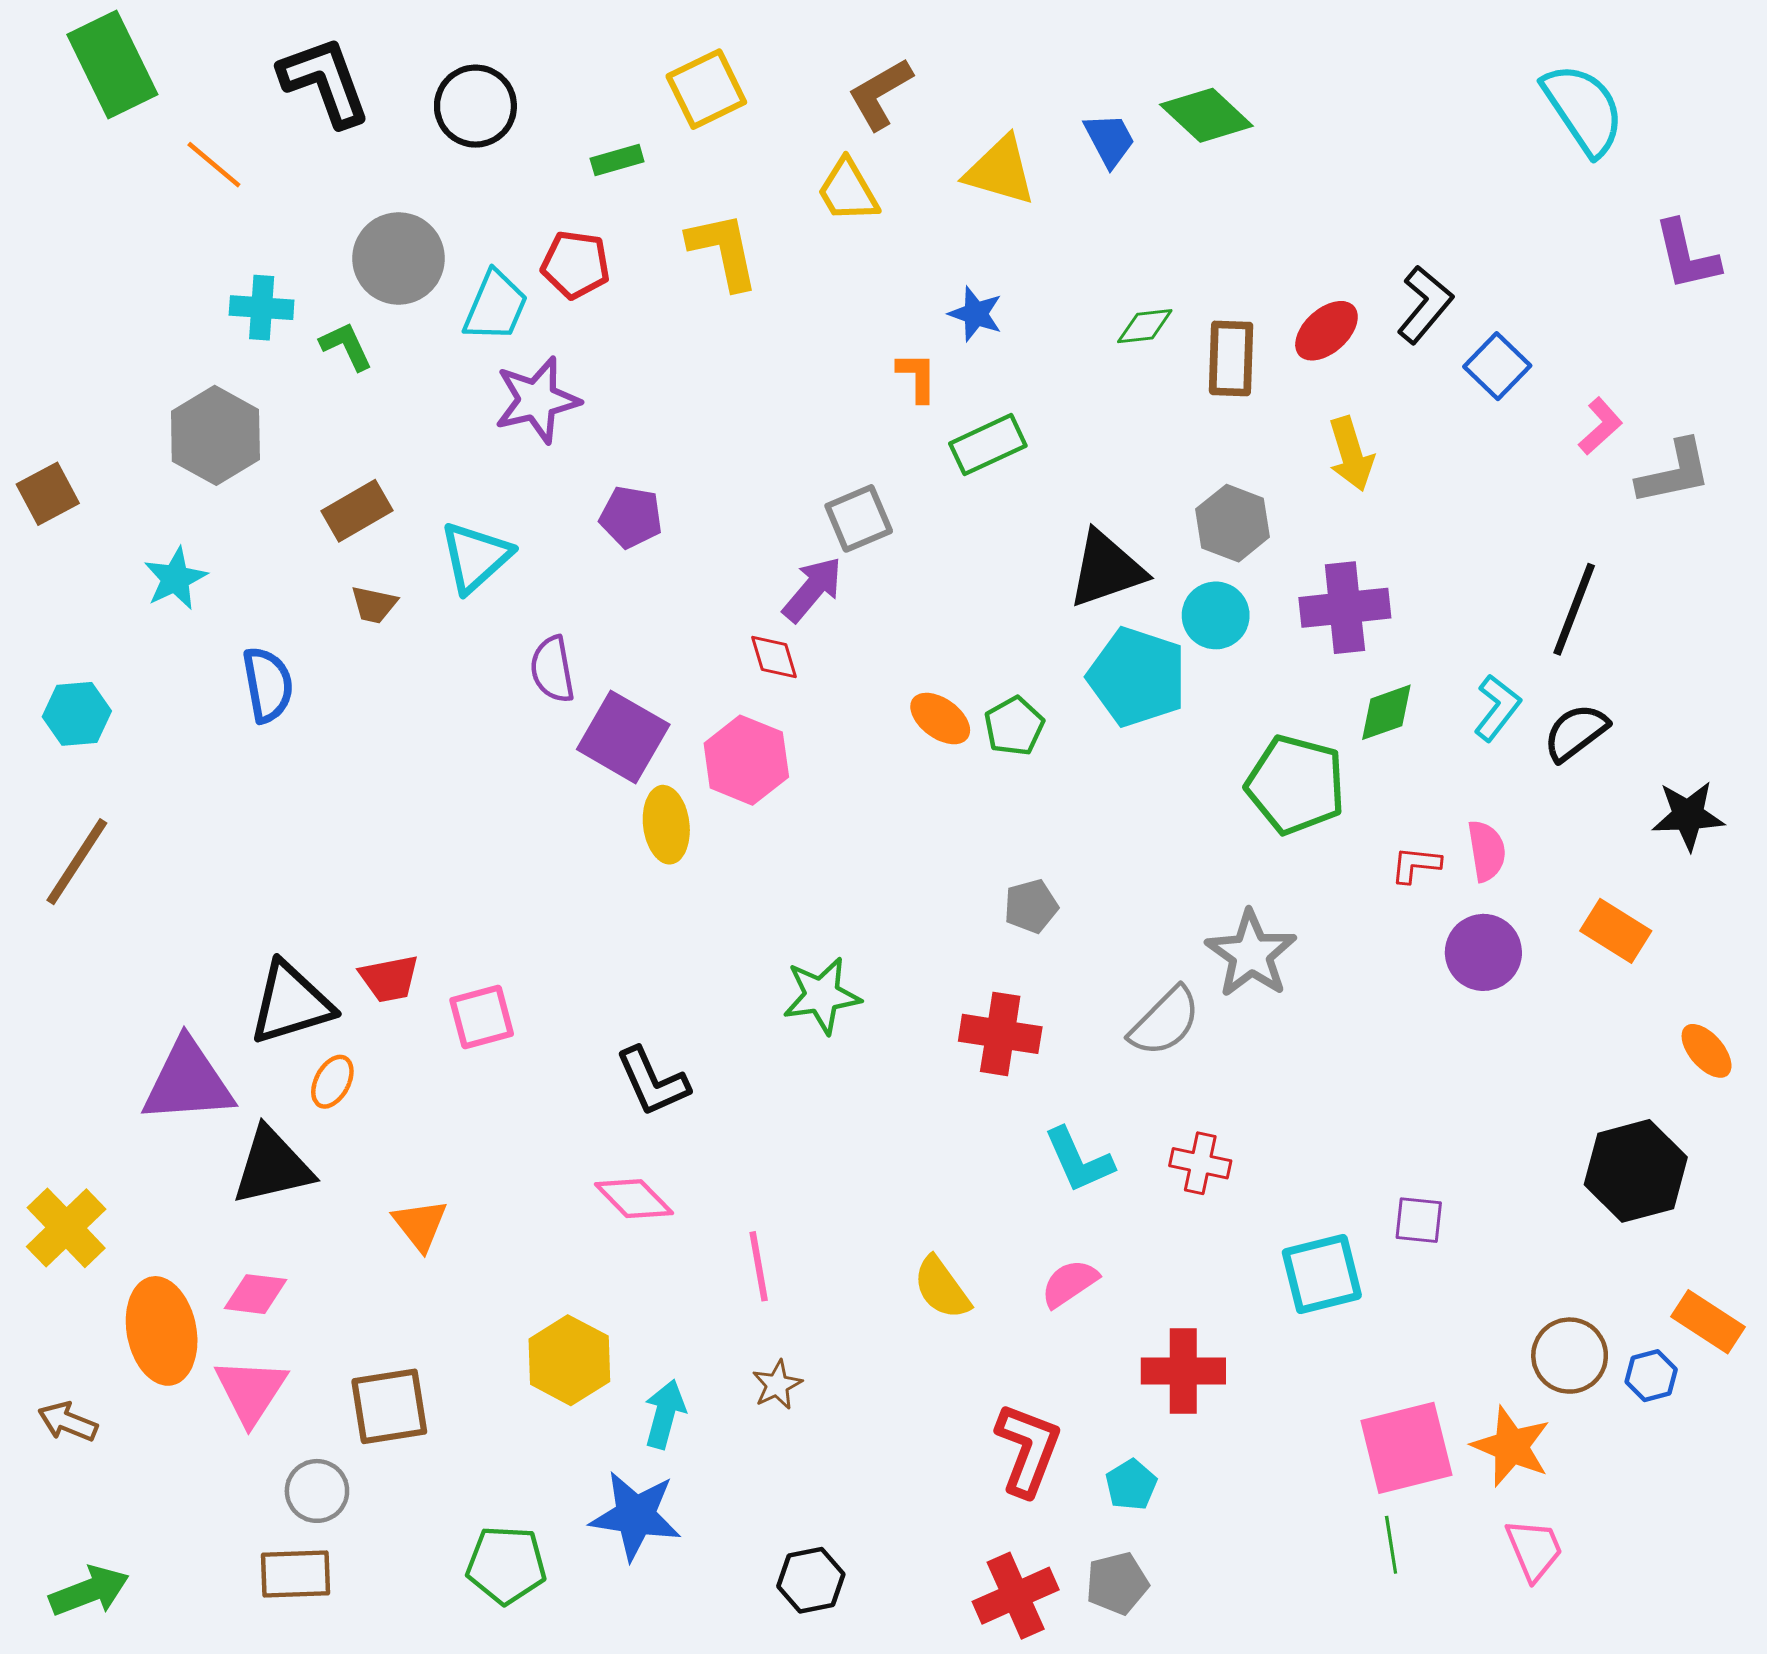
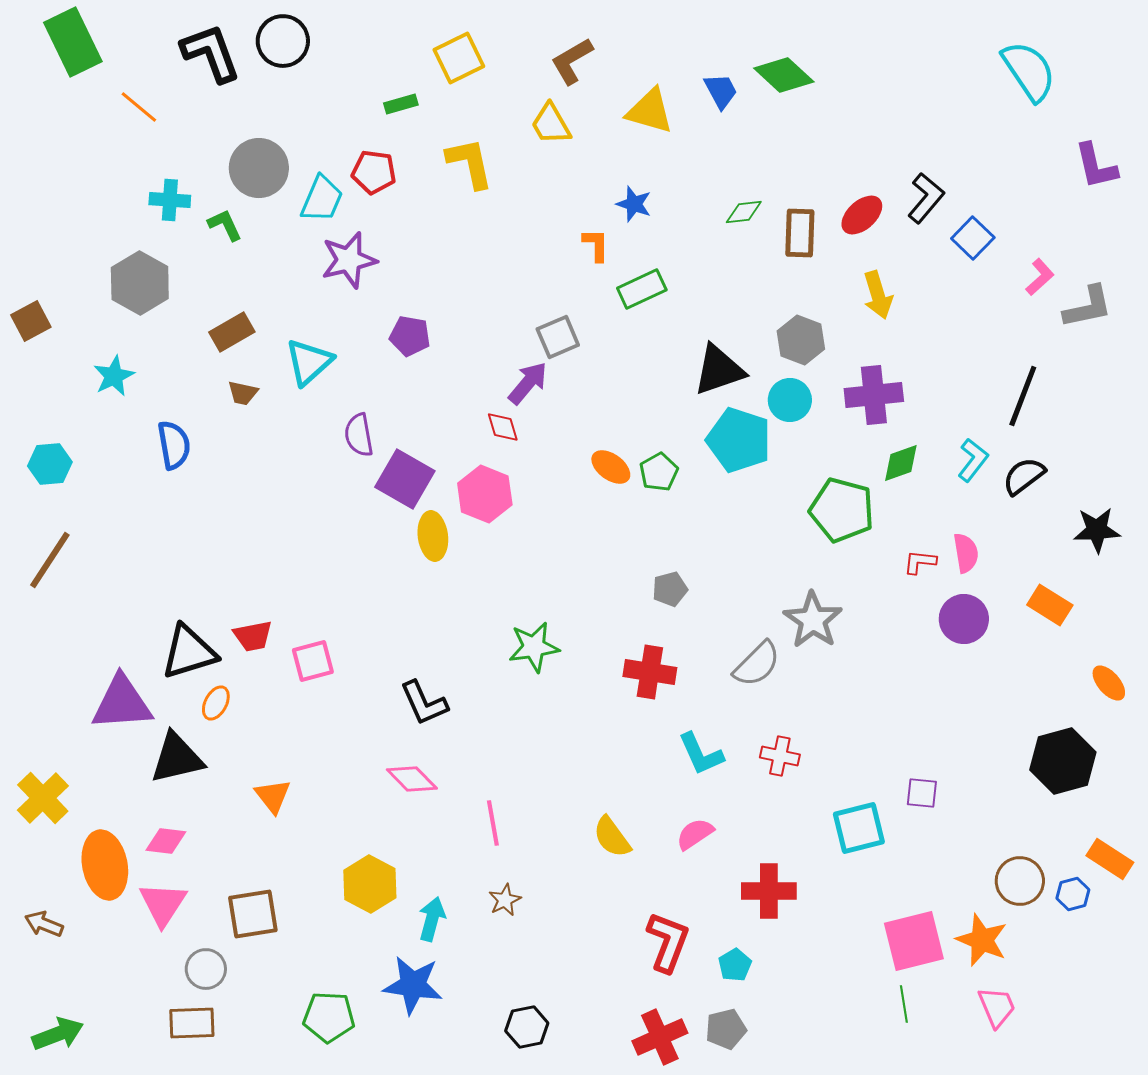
black circle: (475, 106) -> (283, 41), moved

